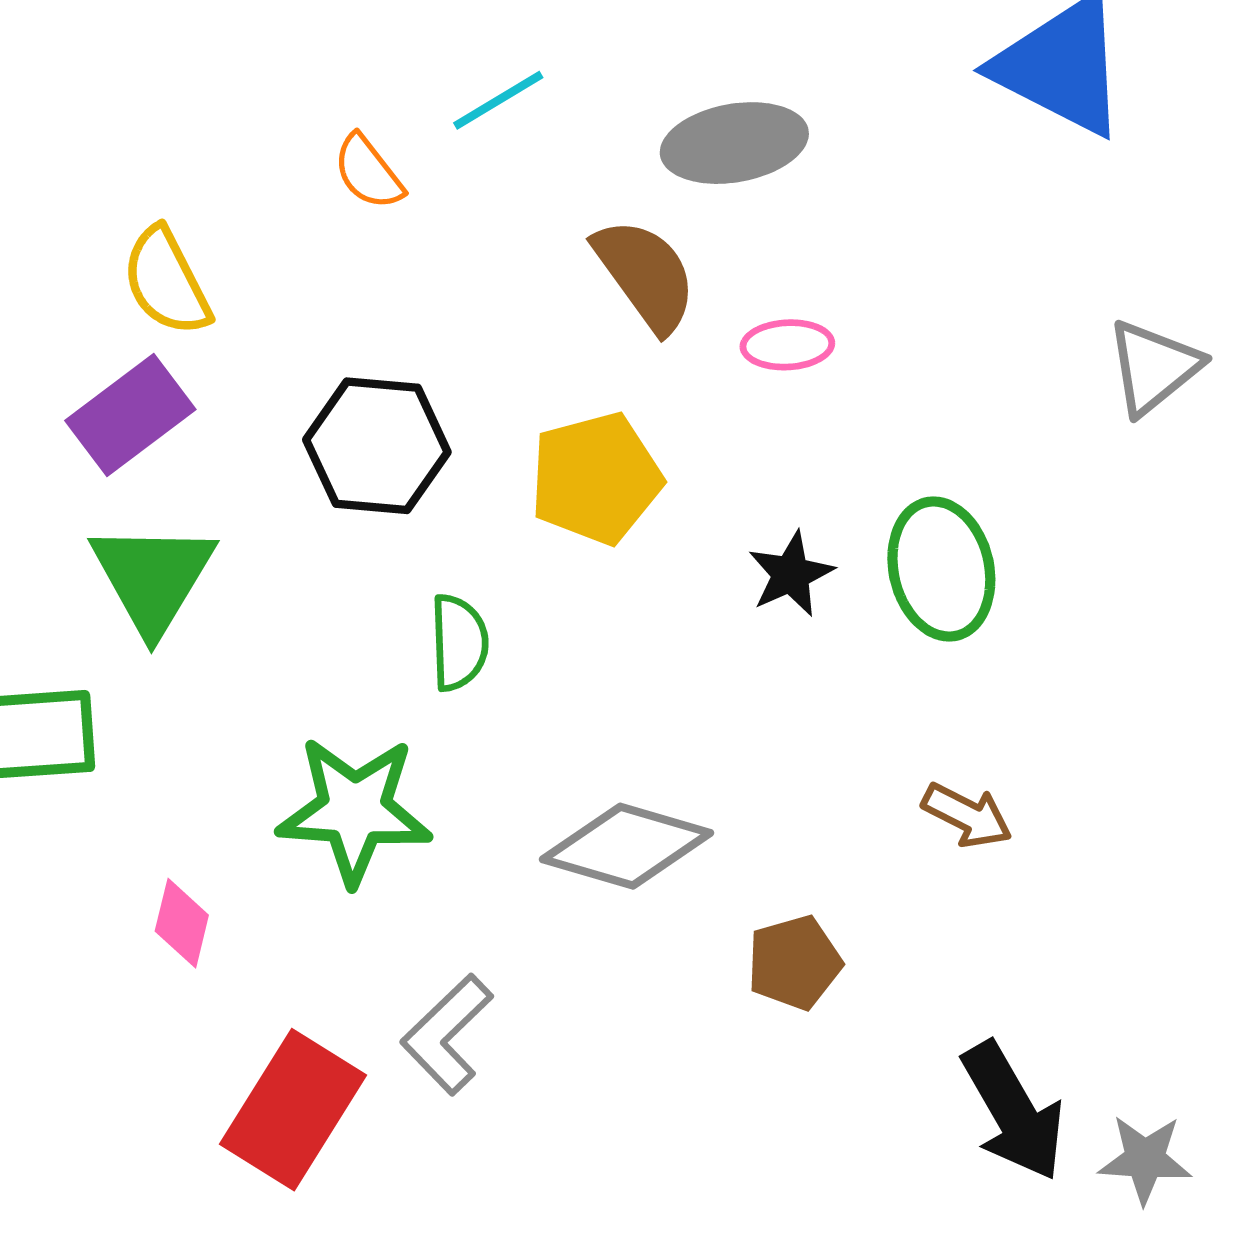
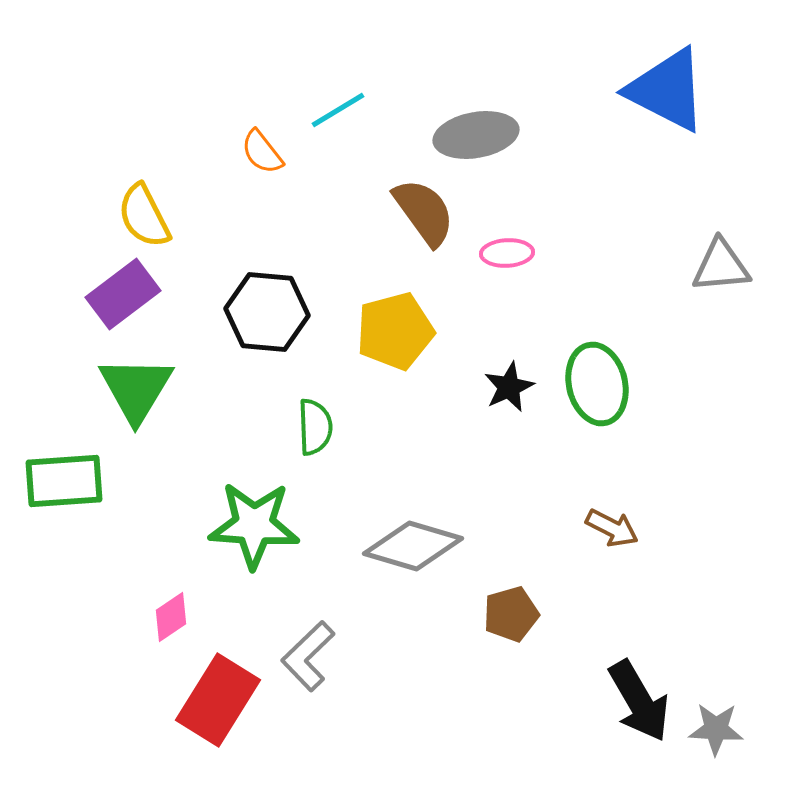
gray triangle: (1154, 367) -> (721, 266), turned 34
pink diamond: (182, 923) -> (171, 617), moved, turned 42

